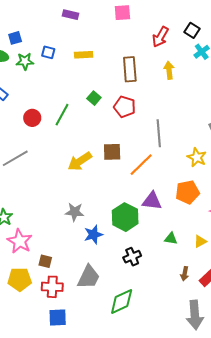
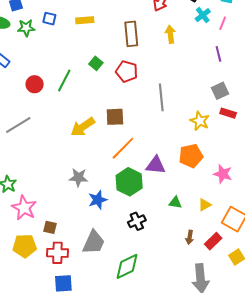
orange line: (141, 165) -> (123, 148), moved

